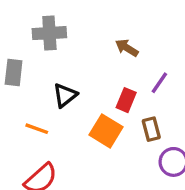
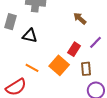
black triangle: (65, 95) -> (30, 36), moved, turned 42
orange line: (37, 129) -> (32, 68), moved

